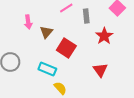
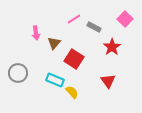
gray rectangle: (86, 16) -> (94, 27), turned -56
yellow semicircle: (60, 88) -> (72, 92), moved

